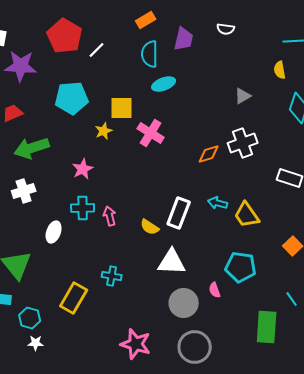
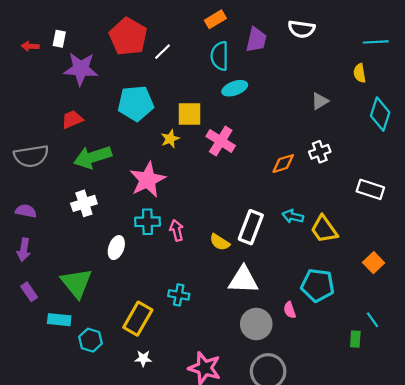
white semicircle: (226, 29) -> (301, 29), size x1.4
white cross: (243, 143) -> (320, 152), size x0.7
pink star: (83, 169) -> (147, 180), size x1.6
green rectangle: (267, 327) -> (355, 339), moved, size x0.5
white star: (36, 343) -> (143, 358), moved

